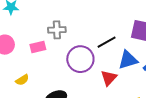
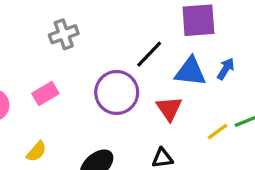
gray cross: (57, 30) -> (64, 34), moved
blue triangle: (128, 60) -> (190, 72), turned 40

